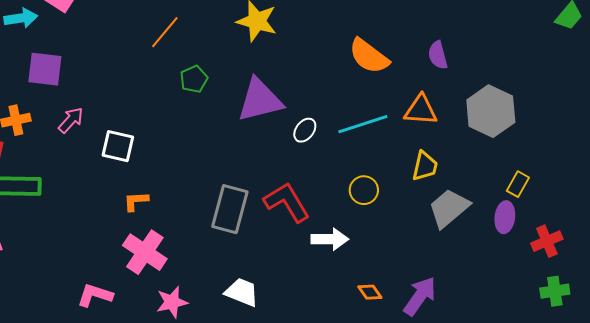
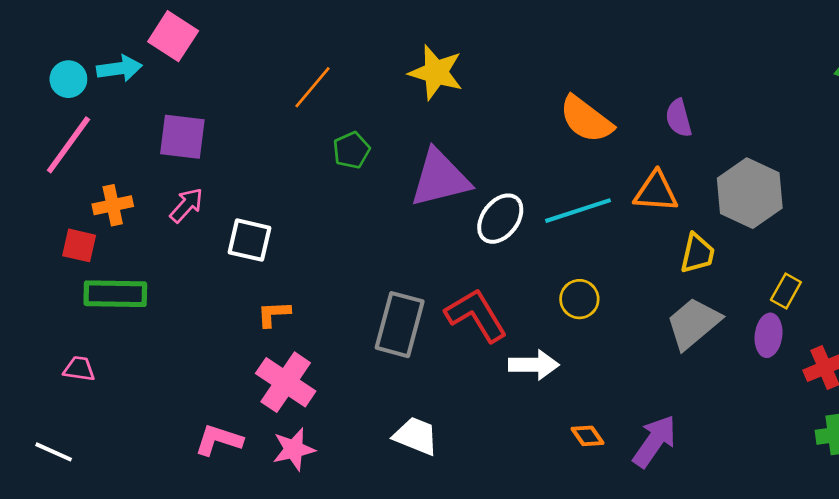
purple square: (45, 69) -> (182, 137), moved
white ellipse: (305, 130) -> (500, 219), size x1.5
yellow trapezoid: (425, 166) -> (697, 253), moved
pink star: (172, 302) -> (294, 449), moved

